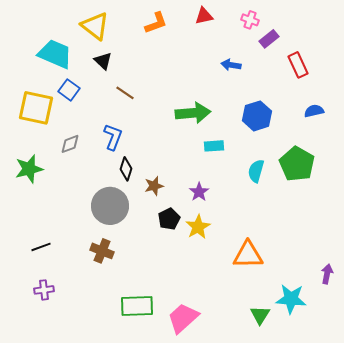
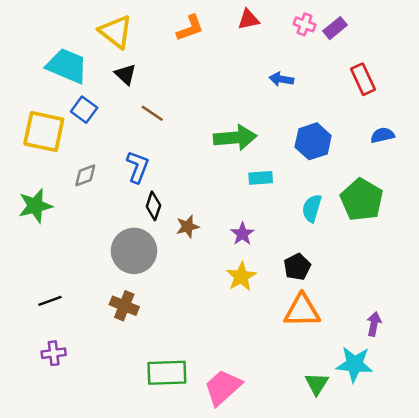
purple rectangle: (269, 39) -> (335, 28), moved
black pentagon: (169, 219) -> (297, 267), moved
purple arrow: (327, 274) -> (374, 324), moved

